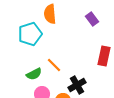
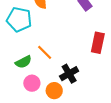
cyan pentagon: (30, 34) -> (19, 19), turned 30

